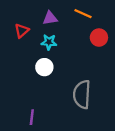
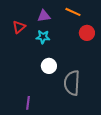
white circle: (44, 67) -> (49, 66), moved

